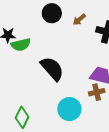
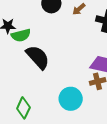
black semicircle: (52, 69) -> (38, 57), moved

